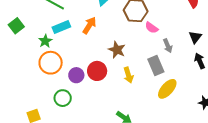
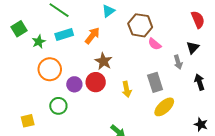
black triangle: (195, 37) -> (193, 48), moved
green star: (45, 41) -> (39, 42), moved
gray arrow: (168, 46) -> (178, 62), moved
brown star: (117, 50) -> (103, 61), moved

